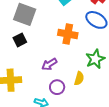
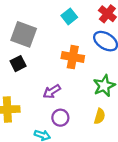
yellow semicircle: (79, 78) -> (100, 116), moved

